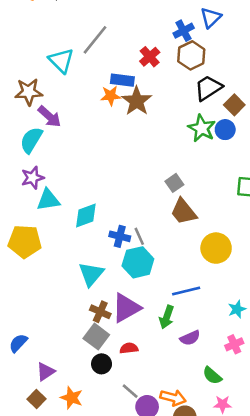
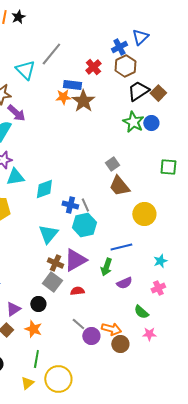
brown square: (234, 105) -> (158, 93), moved
black circle: (102, 364) -> (38, 304), moved

